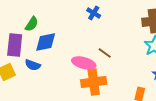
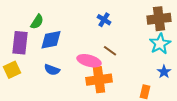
blue cross: (94, 13) -> (104, 20), moved
blue semicircle: (33, 65) -> (52, 70), moved

